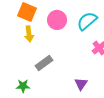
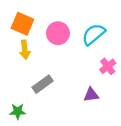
purple triangle: (81, 84) -> (91, 95), moved, turned 48

